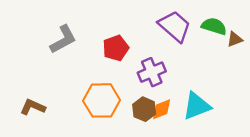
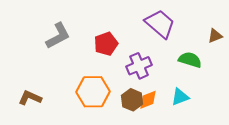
green semicircle: (214, 26) -> (190, 60), moved
cyan triangle: (197, 106) -> (180, 97), size x0.7

